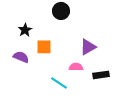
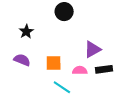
orange square: (44, 47) -> (54, 63), moved
black rectangle: (101, 75) -> (104, 69), moved

